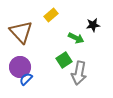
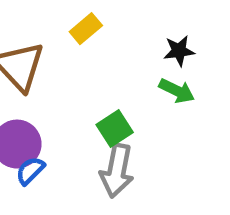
green arrow: (76, 38) -> (177, 91), moved
gray arrow: (79, 73) -> (117, 171), moved

